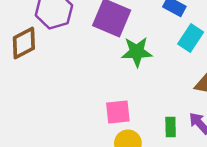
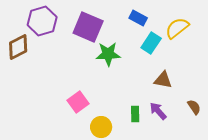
pink square: (118, 112) -> (78, 102), moved, turned -30

